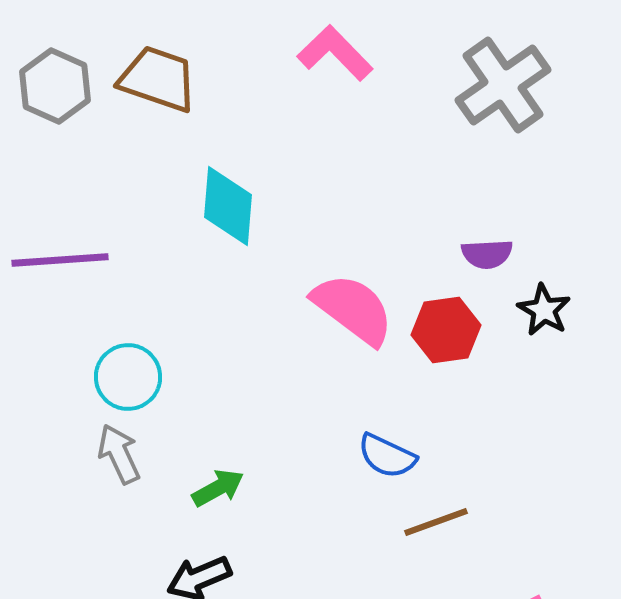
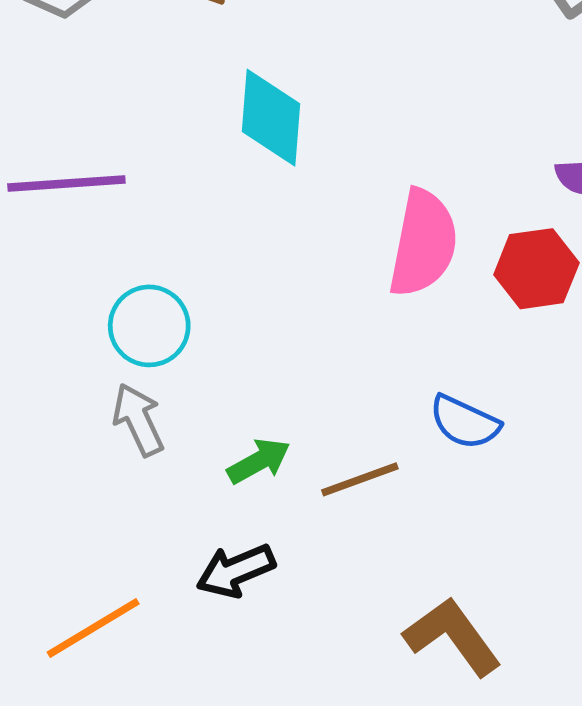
pink semicircle: (353, 309) -> (423, 243), turned 64
brown line: (436, 522) -> (360, 479), moved

